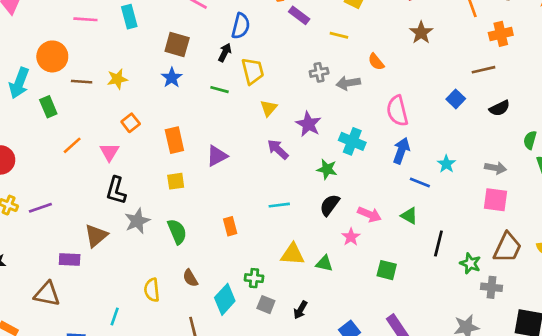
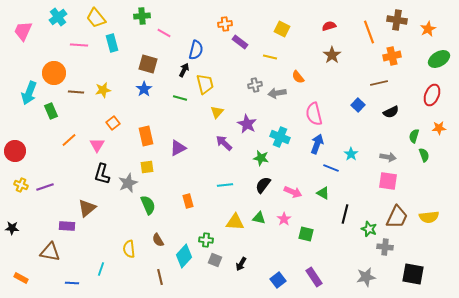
gray star: (137, 221) -> (128, 183), moved
pink star: (351, 237) -> (284, 219), moved
green triangle: (324, 263) -> (259, 218), moved

